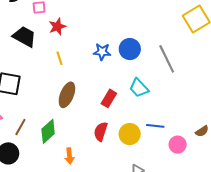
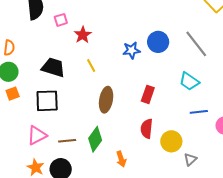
black trapezoid: (24, 37) -> (53, 67), moved
cyan trapezoid: (139, 88) -> (189, 81), moved
brown line: (20, 127) -> (67, 141), turned 66
yellow circle: (130, 134) -> (171, 141), moved

